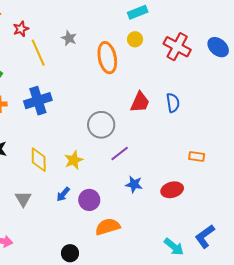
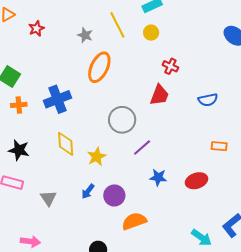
red cross: (177, 47) -> (170, 66), moved, size x0.6
yellow line: (38, 53) -> (117, 25), moved
orange ellipse: (107, 58) -> (99, 67), moved, turned 40
blue semicircle: (173, 103) -> (208, 100), moved, turned 90
yellow diamond: (39, 160) -> (66, 144), moved

